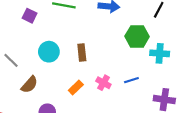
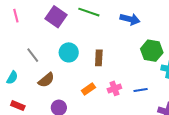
purple square: (30, 16) -> (56, 17), size x1.5
pink cross: (103, 83) -> (114, 88), turned 32

